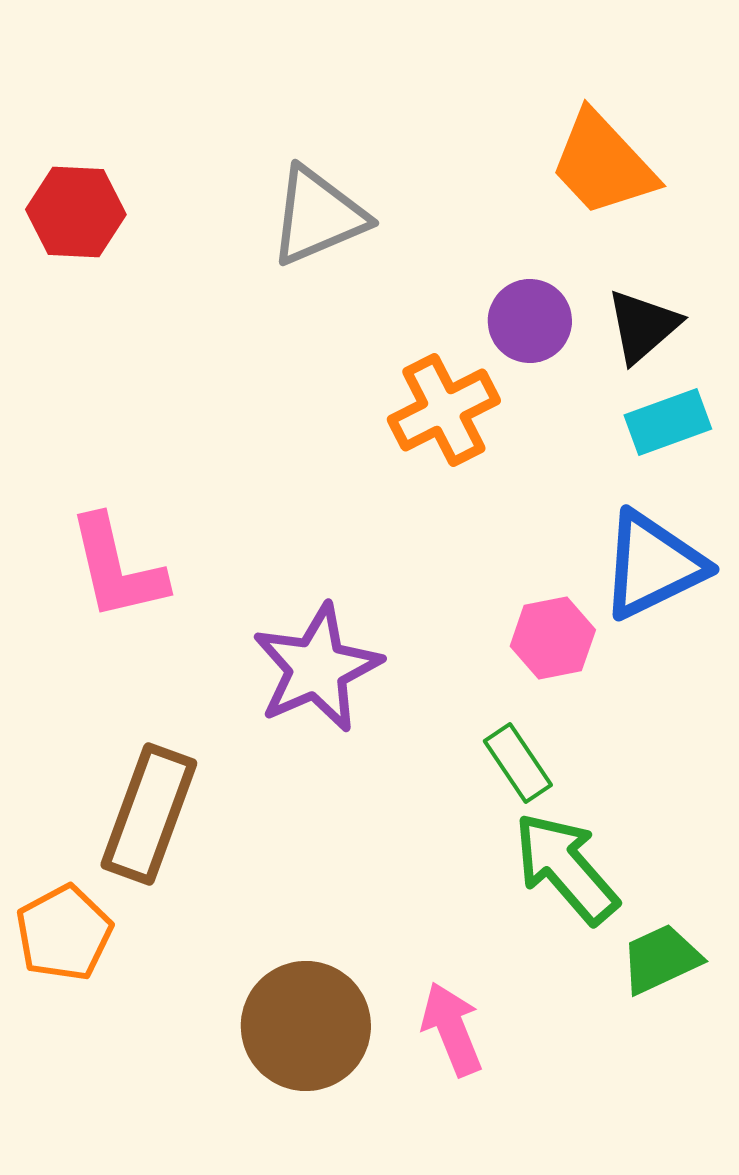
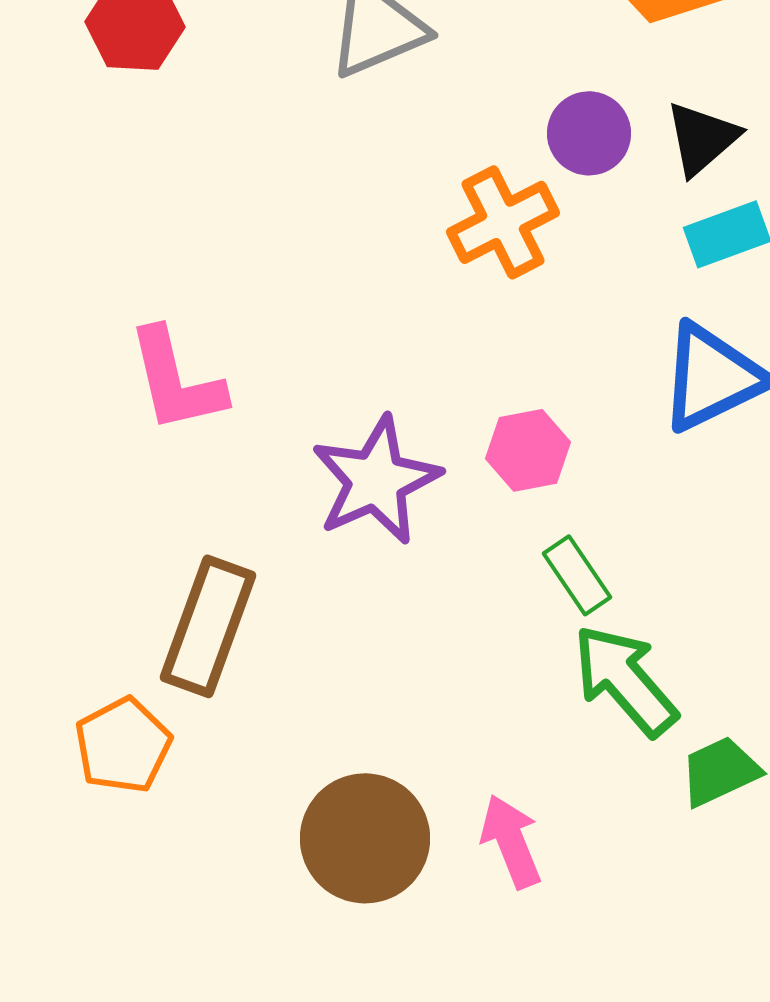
pink hexagon: (553, 638) -> (528, 450), moved

